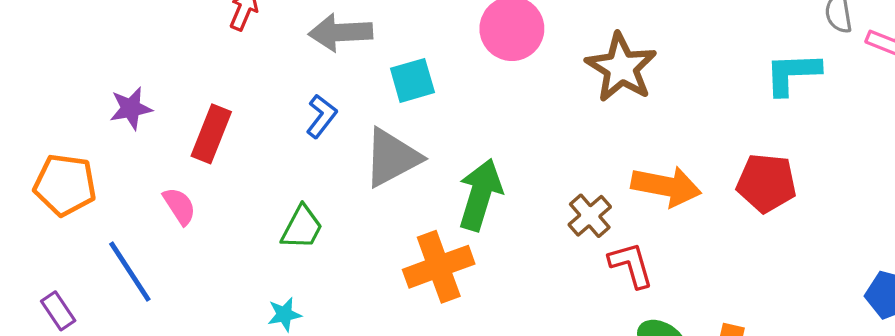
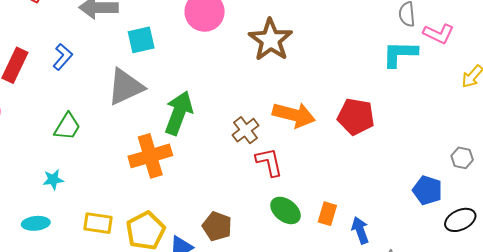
cyan L-shape: (792, 73) -> (400, 54), moved
blue L-shape: (321, 116) -> (63, 57), moved

